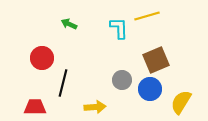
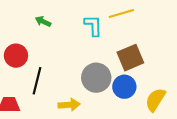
gray circle: (122, 80) -> (96, 78), size x1.5

